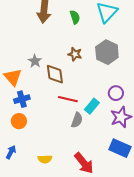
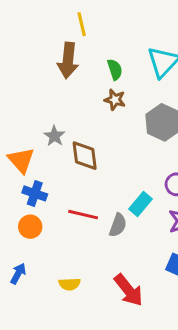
brown star: (75, 54) -> (115, 100), moved
blue cross: (22, 99) -> (35, 193), turned 35
red line: (68, 99) -> (83, 215), moved

